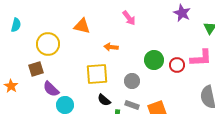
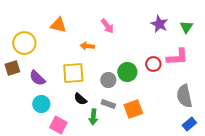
purple star: (182, 13) -> (159, 24), moved
pink arrow: (129, 18) -> (107, 26), moved
green circle: (154, 60) -> (127, 72), moved
purple semicircle: (51, 89) -> (37, 78), moved

